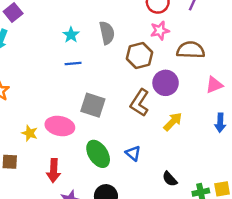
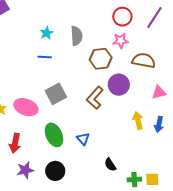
gray square: (93, 105) -> (56, 94), turned 35
yellow arrow: (173, 122) -> (138, 121), moved, turned -66

